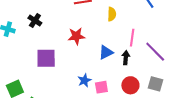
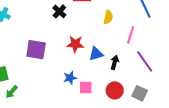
black cross: (35, 21) -> (59, 11), moved
red star: (76, 36) -> (75, 44), moved
pink line: (132, 38) -> (131, 35), moved

